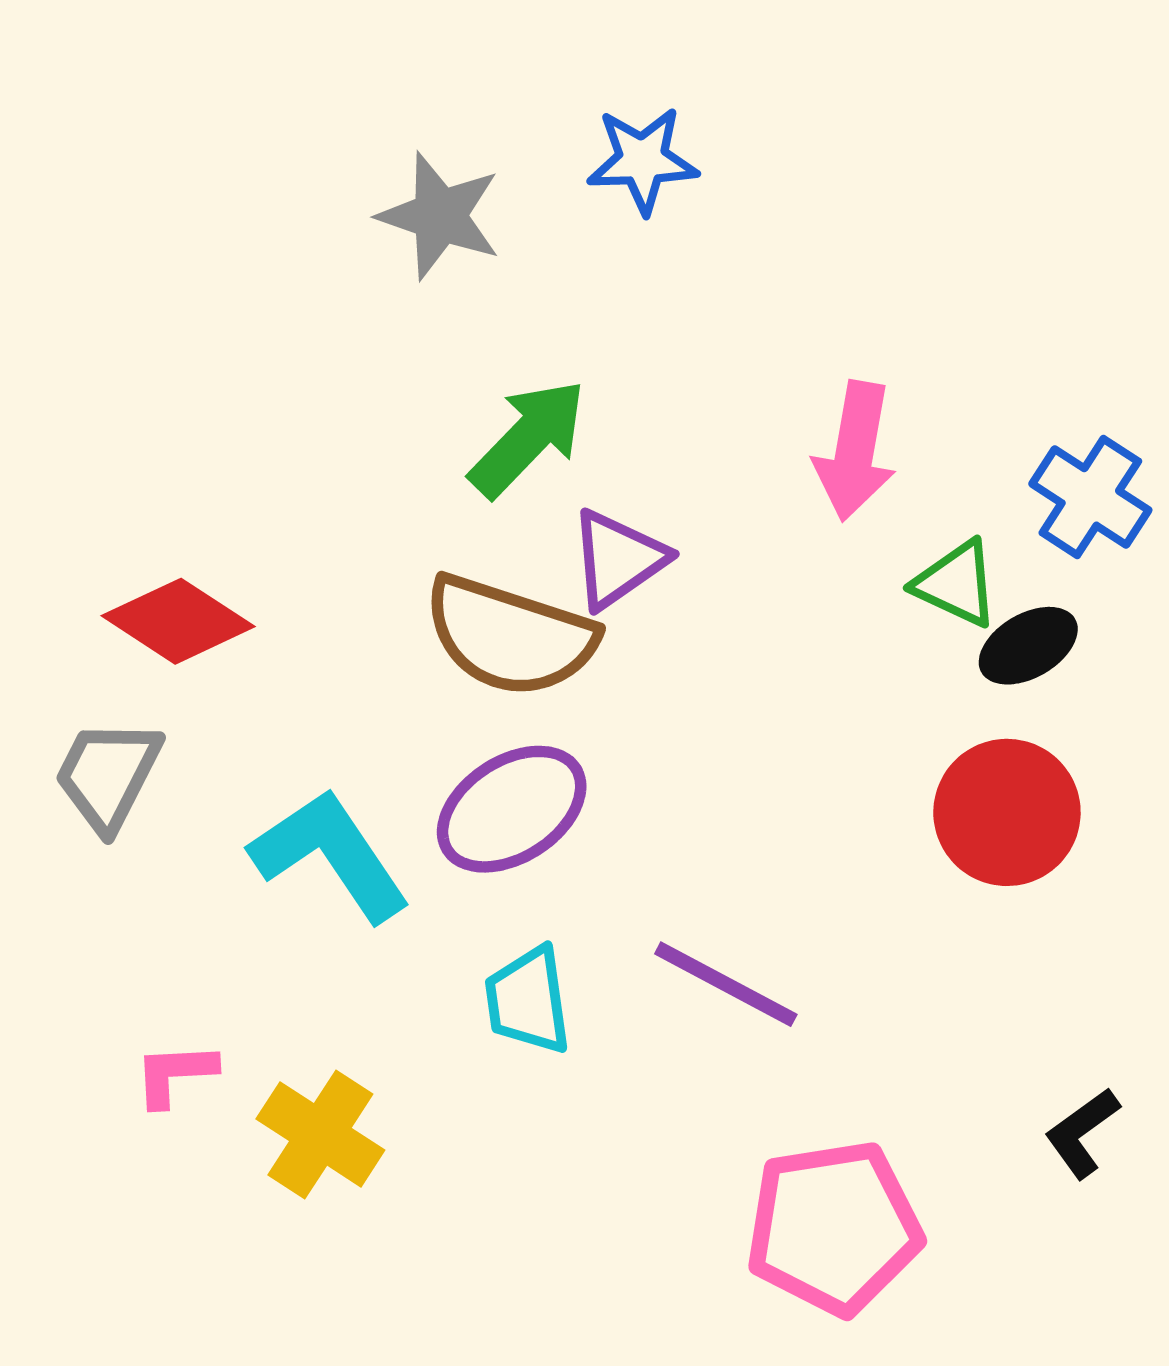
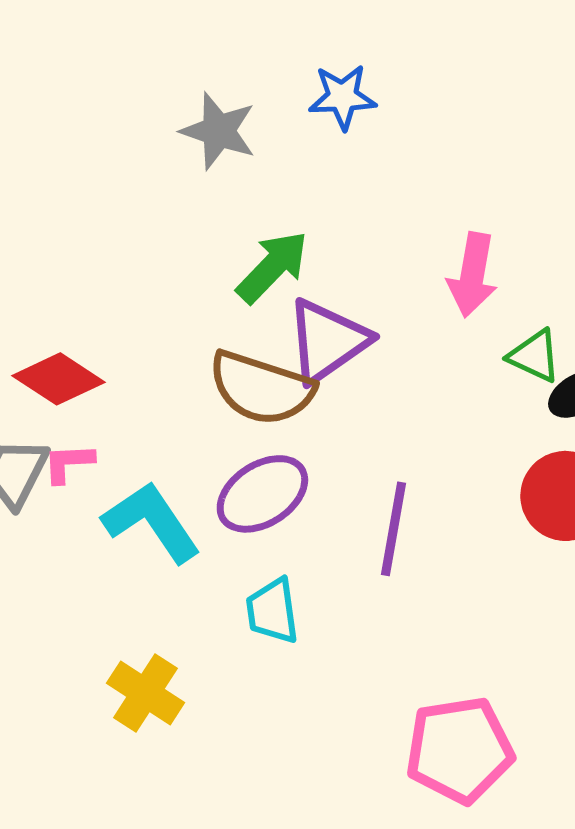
purple triangle: (618, 559) -> (327, 341), size x1.4
purple line: (726, 984) -> (393, 529), moved, turned 72
pink L-shape: (175, 1074) -> (68, 463), moved

